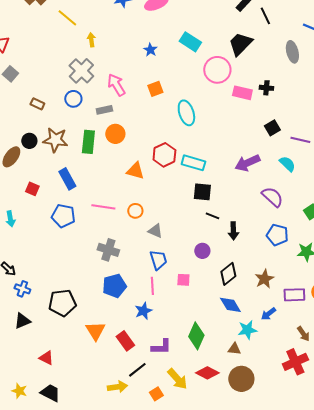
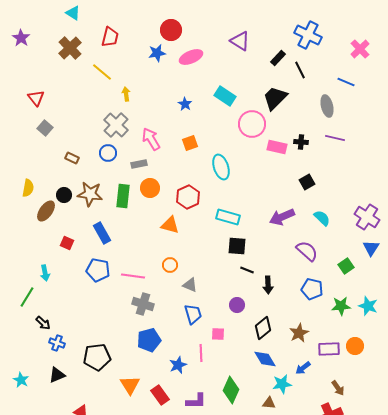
purple line: (300, 140) -> (335, 138), moved
red hexagon: (164, 155) -> (188, 197), moved
pink line: (103, 207) -> (133, 276), moved
pink line: (152, 286) -> (201, 353), moved

